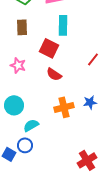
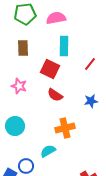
red line: (93, 59) -> (90, 64), moved
blue star: (90, 102) -> (91, 101), moved
cyan semicircle: (31, 125) -> (48, 151), moved

